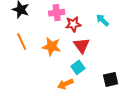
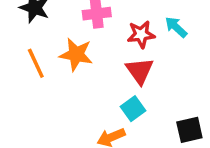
red star: (73, 24) -> (141, 34), moved
orange star: (52, 47) -> (76, 54), moved

